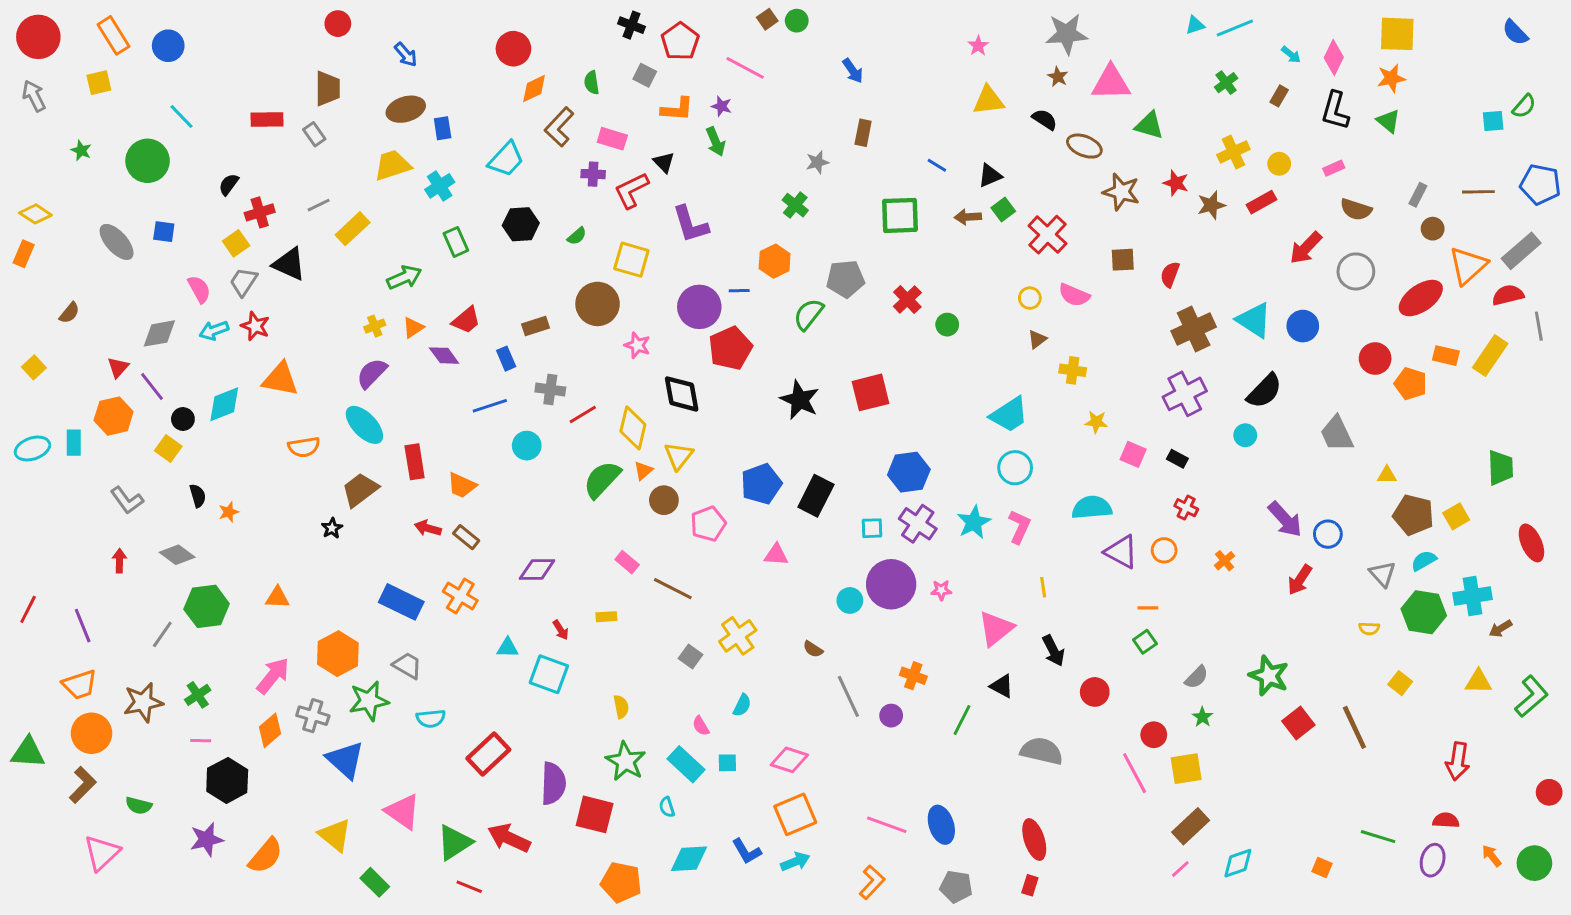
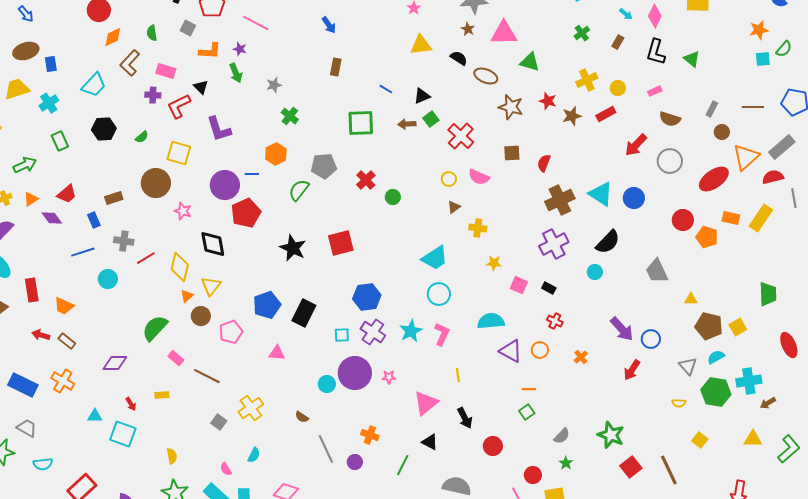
orange star: (1391, 78) -> (759, 30), moved
gray star: (817, 162) -> (274, 85), moved
green semicircle: (602, 479) -> (155, 328), moved

